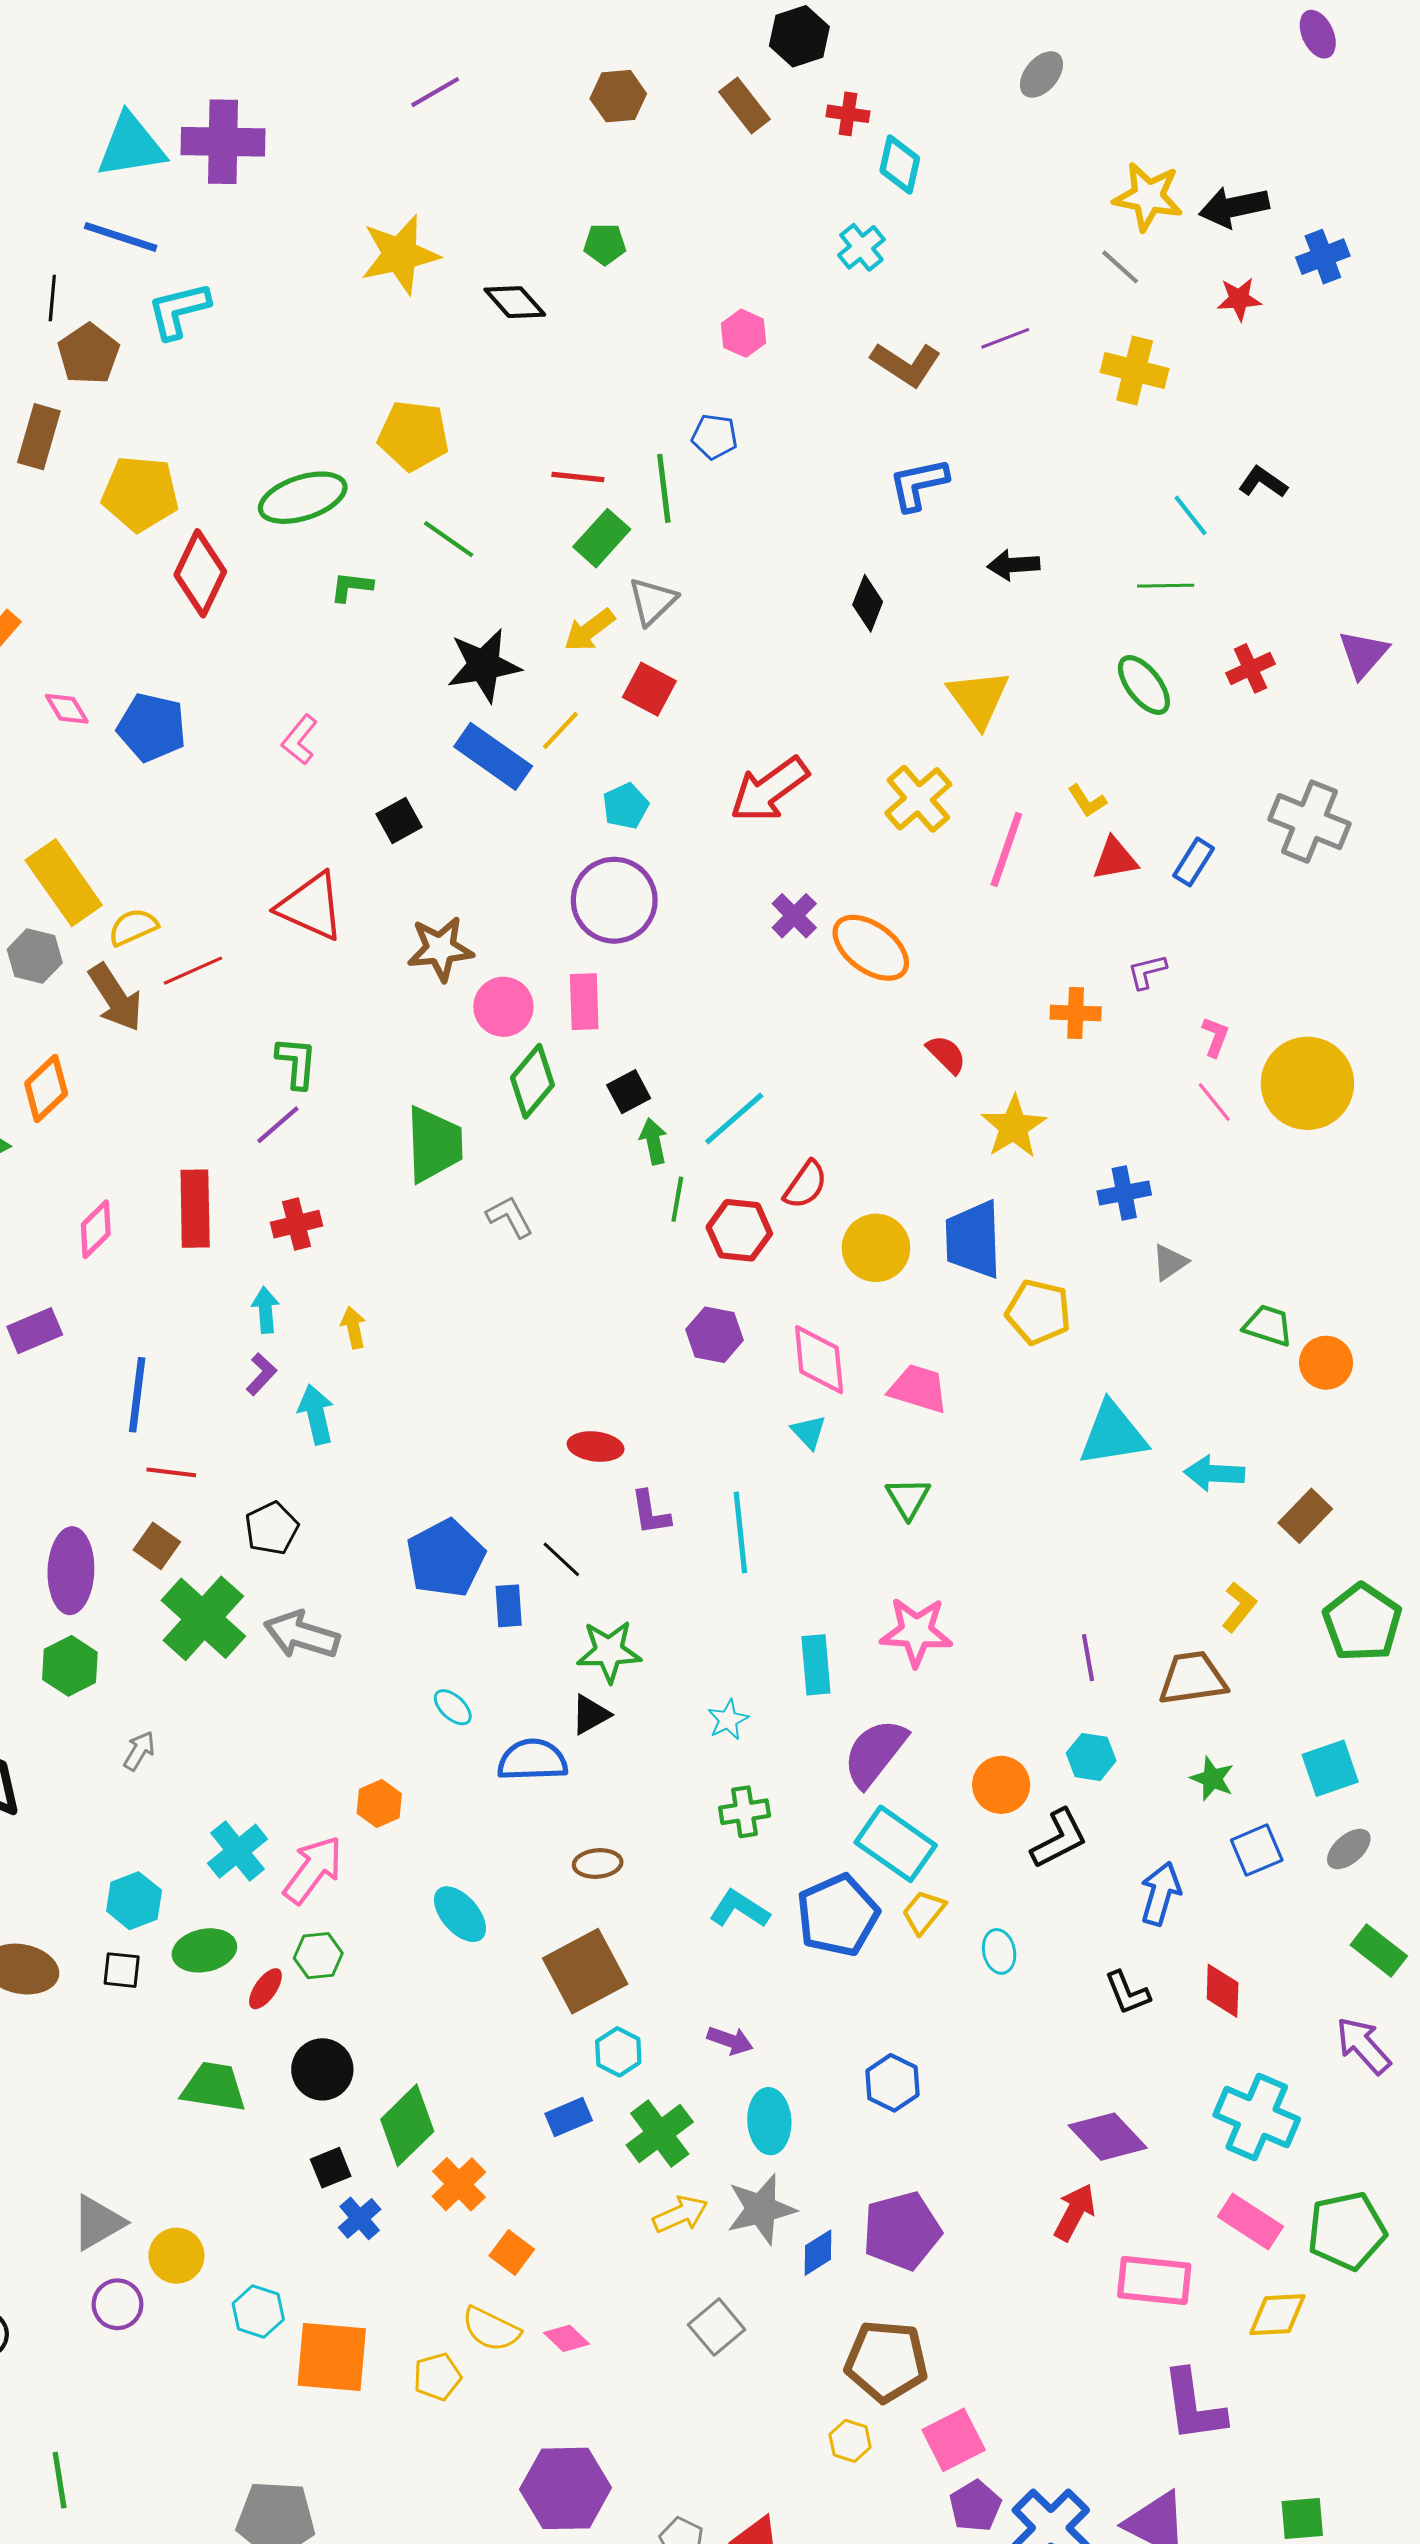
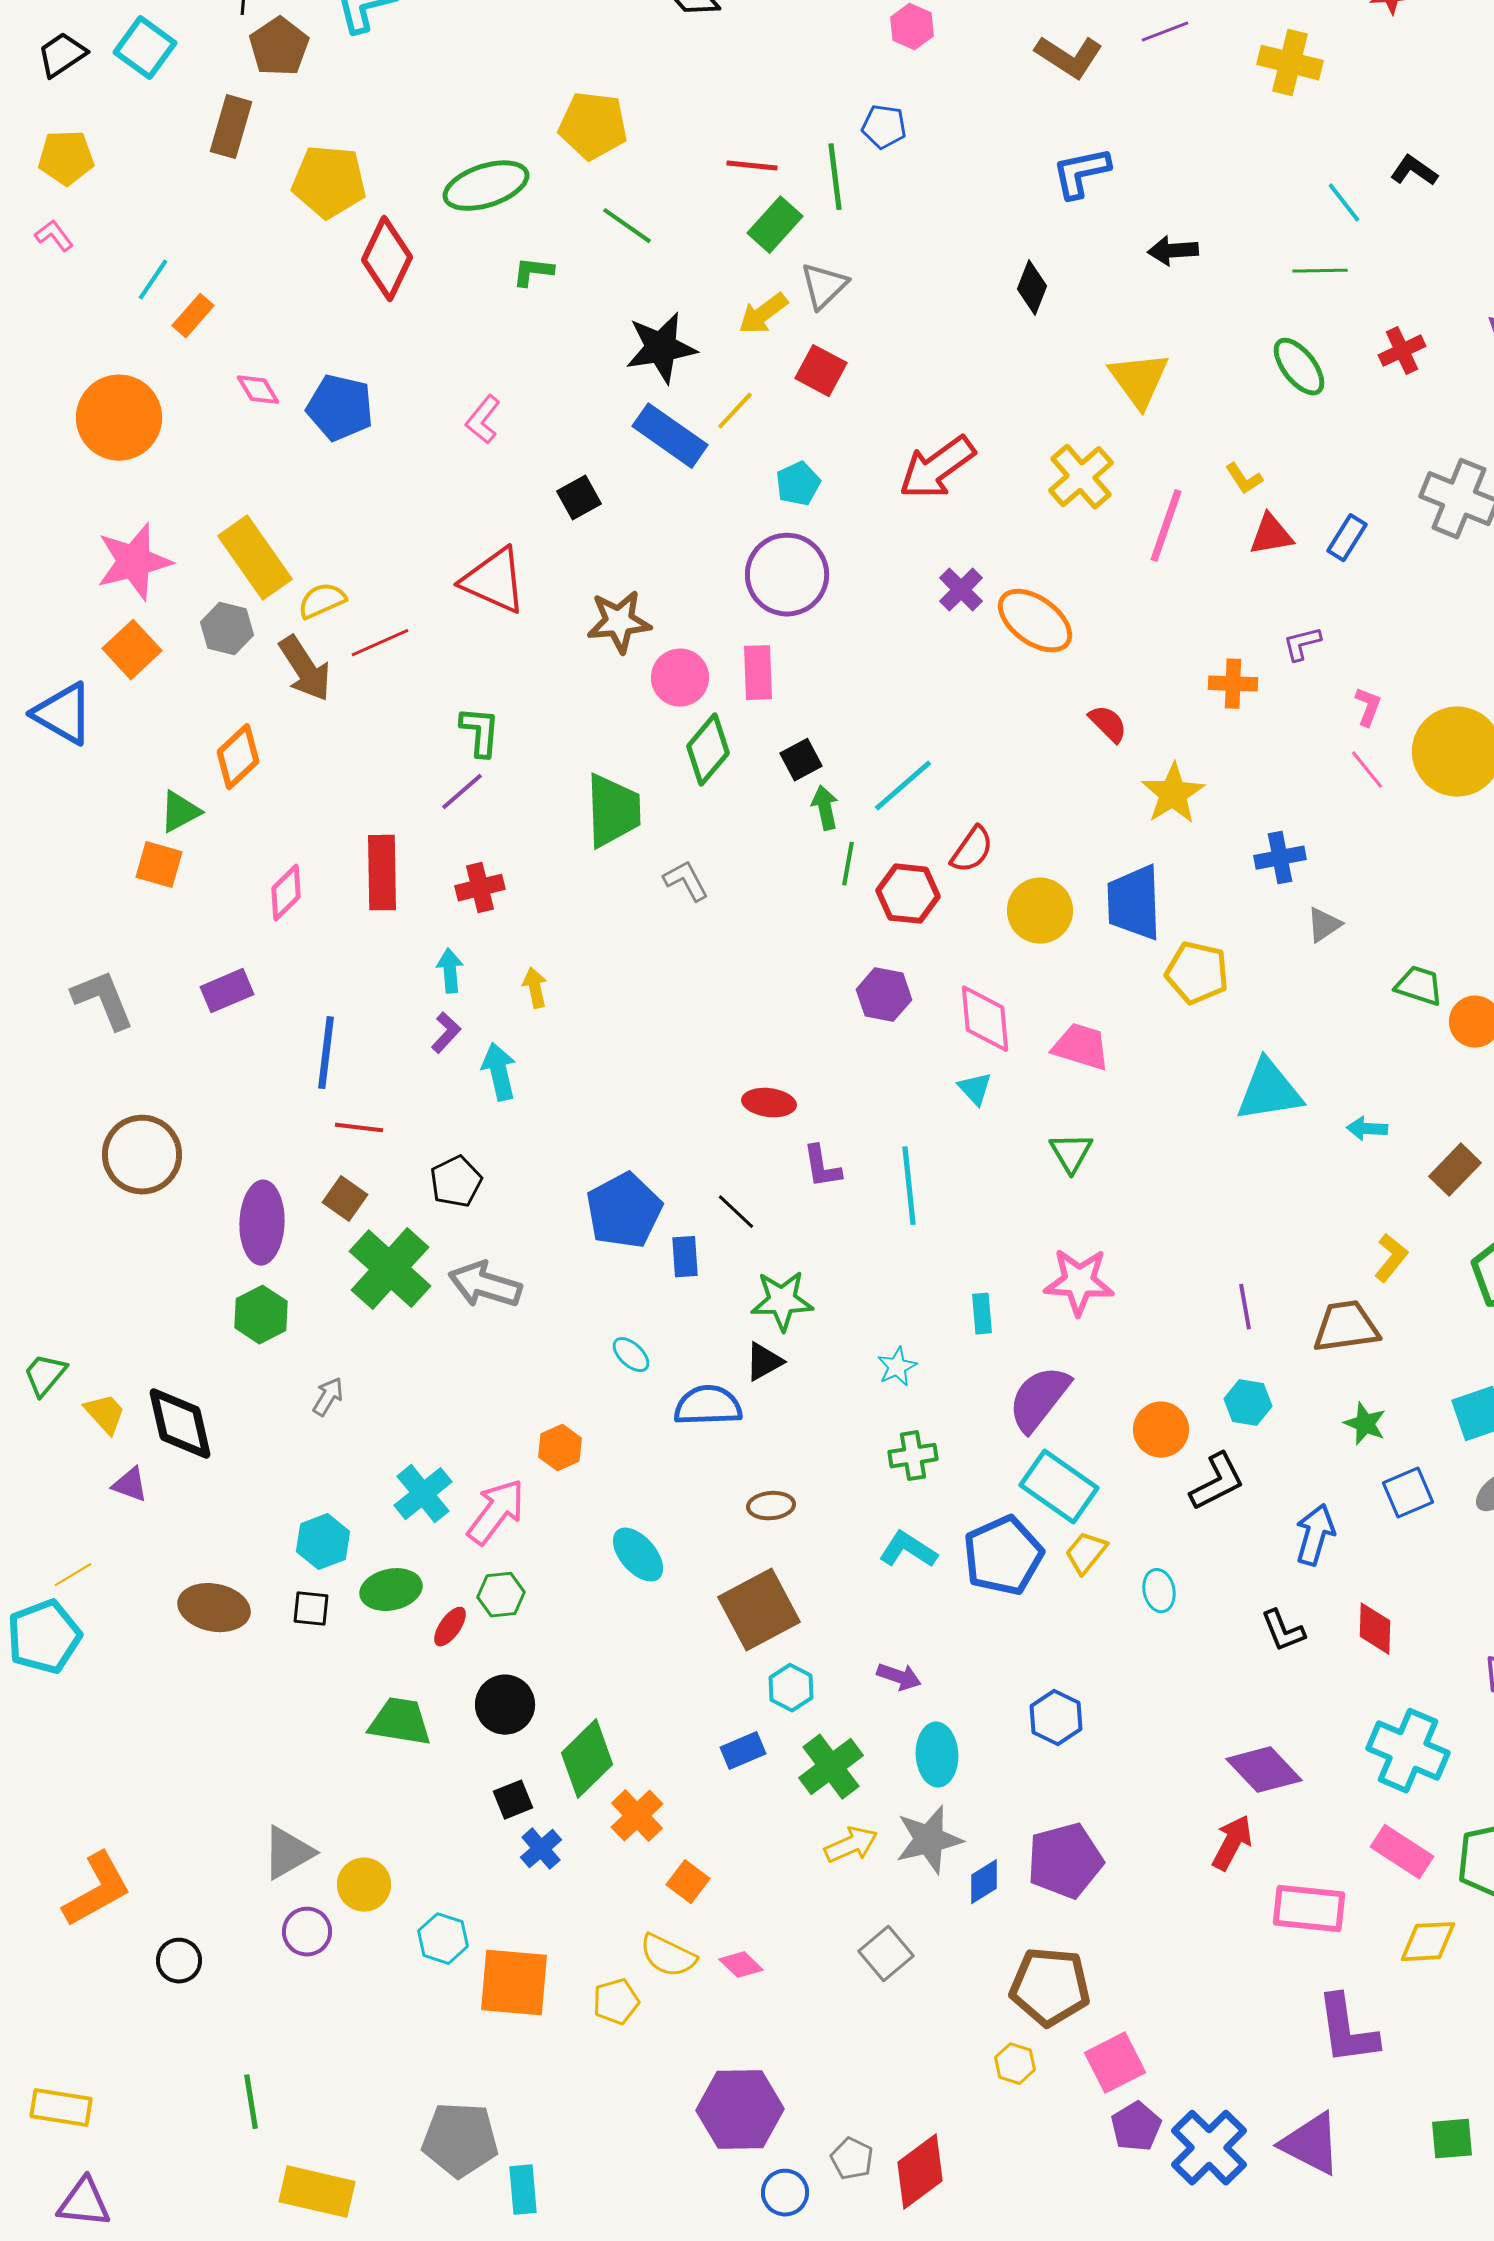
cyan arrow: (1214, 1473) -> (1367, 1129), size x0.7
cyan rectangle: (816, 1665) -> (982, 1314), size x0.7

